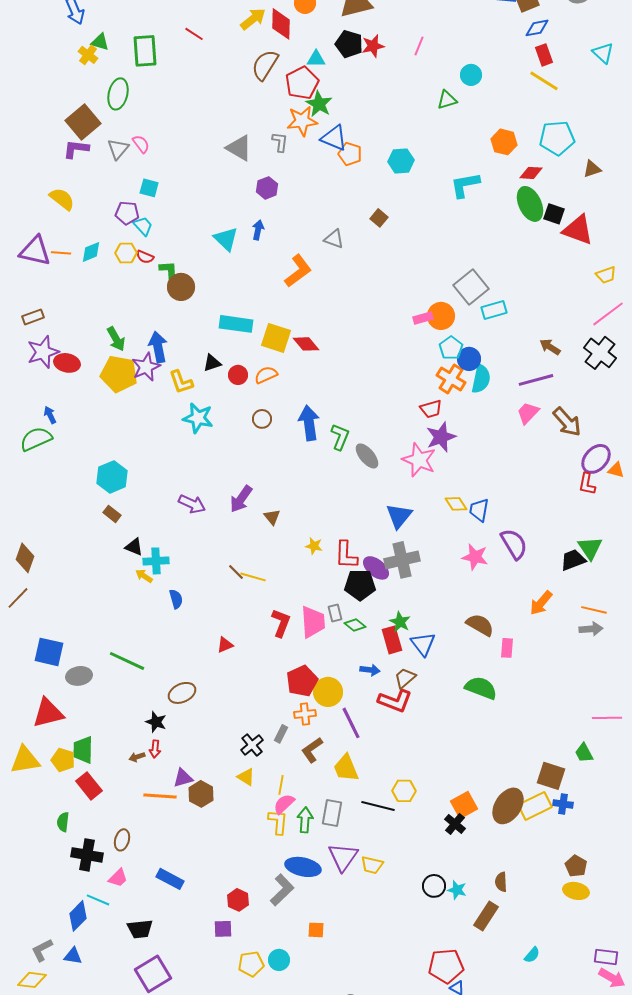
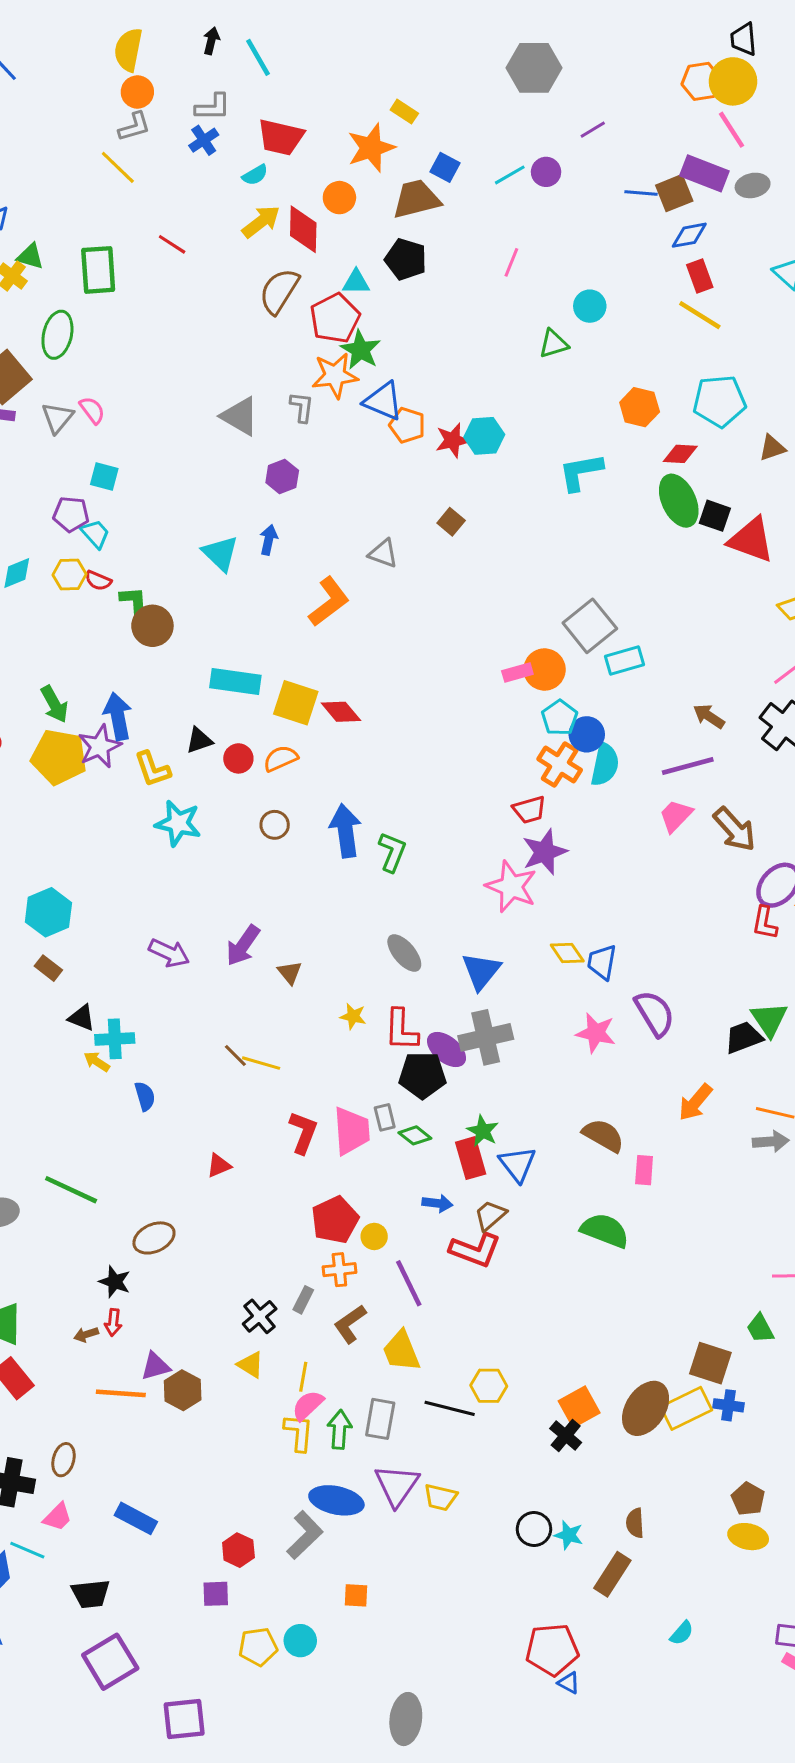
red star: (373, 46) -> (453, 440), moved
gray ellipse: (367, 456) -> (404, 953), moved
yellow circle: (328, 692) -> (374, 1236), size x0.6

